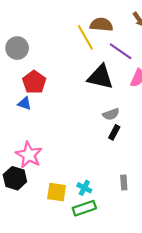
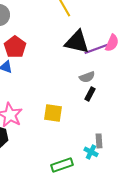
purple line: (121, 51) -> (96, 49), moved, turned -55
cyan cross: (84, 188) -> (91, 152), moved
yellow square: (57, 192) -> (53, 113), moved

